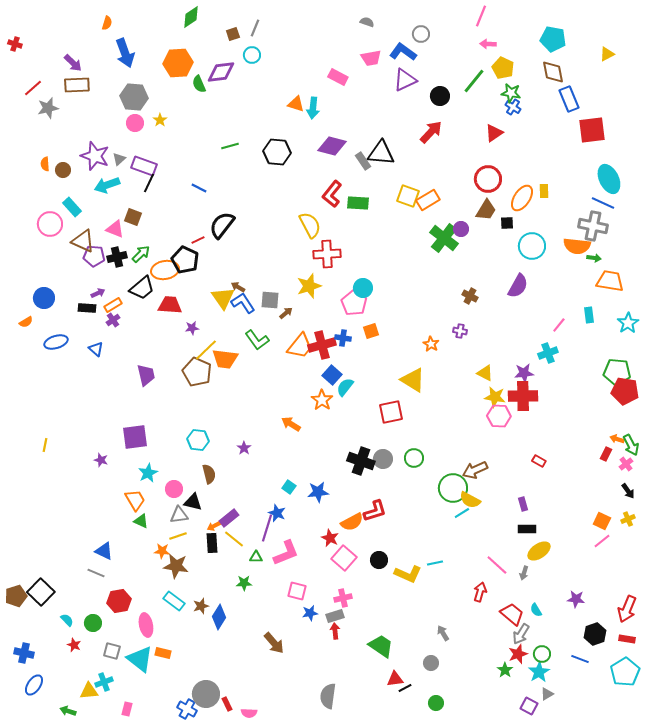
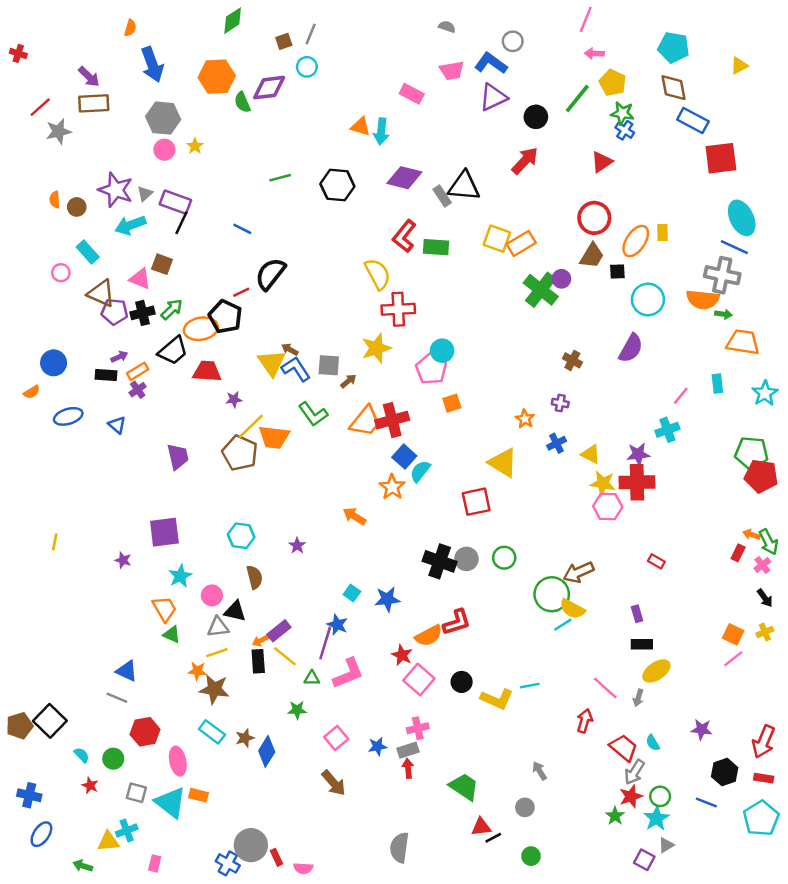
blue rectangle: (569, 99) -> (693, 120), turned -40
pink circle: (50, 224) -> (61, 273), size x0.6
blue cross: (343, 338) -> (557, 443), moved, turned -35
pink square: (297, 591) -> (336, 738), moved, turned 36

